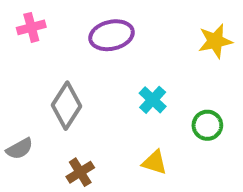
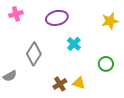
cyan cross: (153, 100) -> (74, 44), moved
brown cross: (80, 172) -> (60, 84), moved

